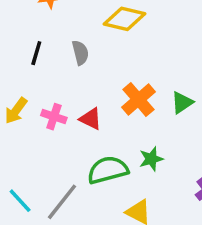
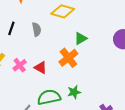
green triangle: (182, 103) -> (81, 38), moved
pink cross: (54, 117) -> (20, 65), turned 32

